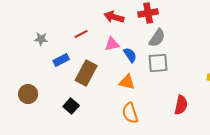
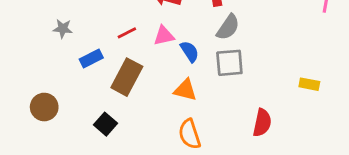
red line: (81, 34) -> (127, 33), moved

